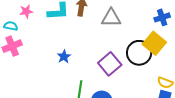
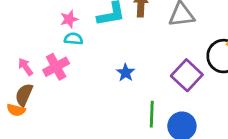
cyan semicircle: (11, 26) -> (73, 39), moved

